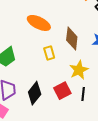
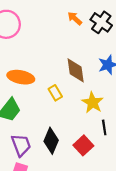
orange ellipse: (39, 23) -> (21, 77), moved
red square: (62, 91) -> (83, 145), moved

